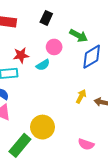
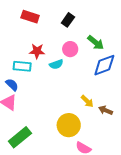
yellow arrow: (81, 96) -> (87, 101), turned 96
yellow circle: (42, 127) -> (69, 125), moved

